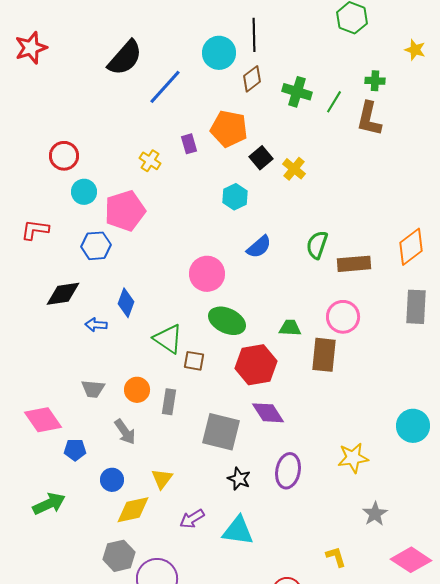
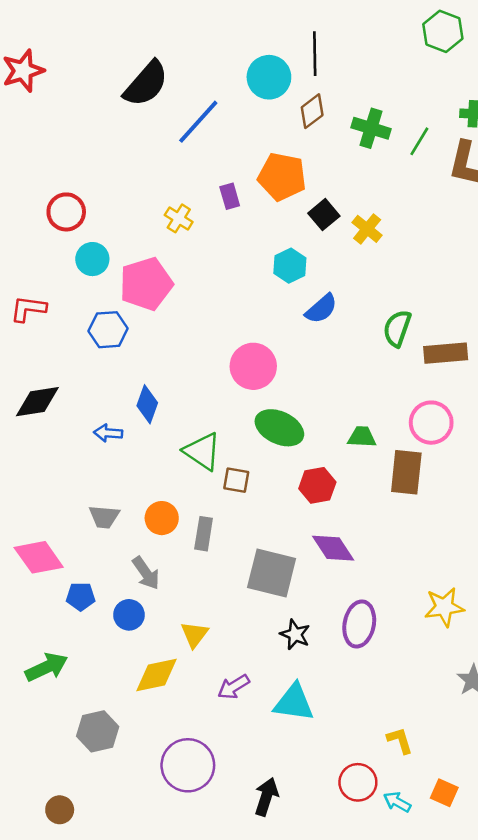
blue semicircle: (259, 247) -> (321, 309), moved
black diamond: (63, 294) -> (37, 402), moved
red hexagon: (256, 365) -> (317, 485), size x0.7
blue circle: (112, 480) -> (129, 615), moved
gray hexagon: (119, 556) -> (98, 731), moved
yellow L-shape: (336, 557) -> (400, 740), moved

